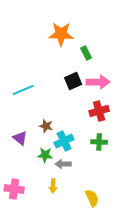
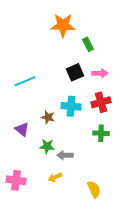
pink arrow: (98, 82) -> (100, 73), size x0.7
cyan cross: (64, 141) -> (71, 106), moved, turned 30
yellow arrow: (53, 186) -> (55, 177), turned 64

